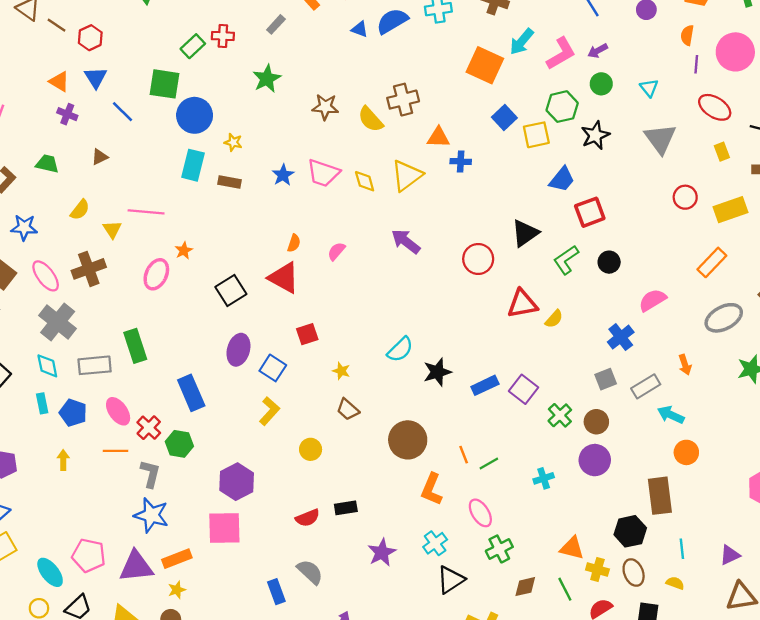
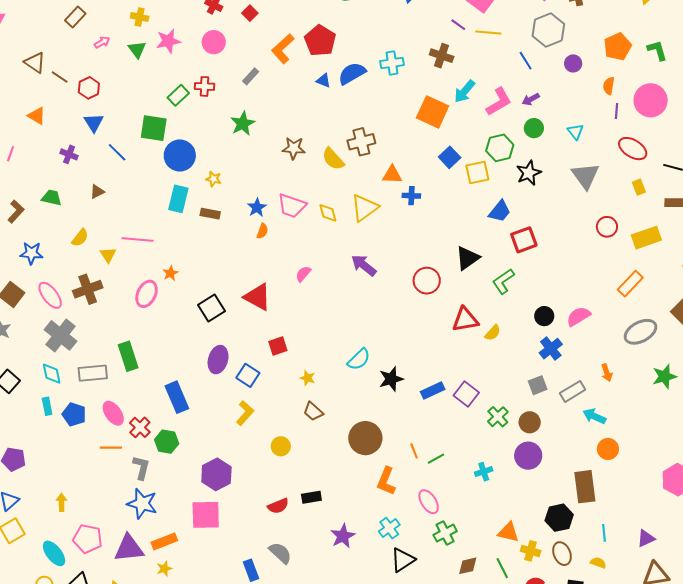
orange triangle: (59, 82) -> (37, 116), moved
orange semicircle: (294, 243) -> (262, 231), moved
black circle: (609, 262) -> (544, 316), moved
yellow arrow: (63, 460) -> (62, 502), moved

